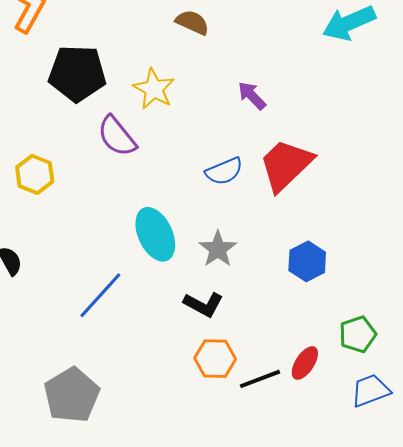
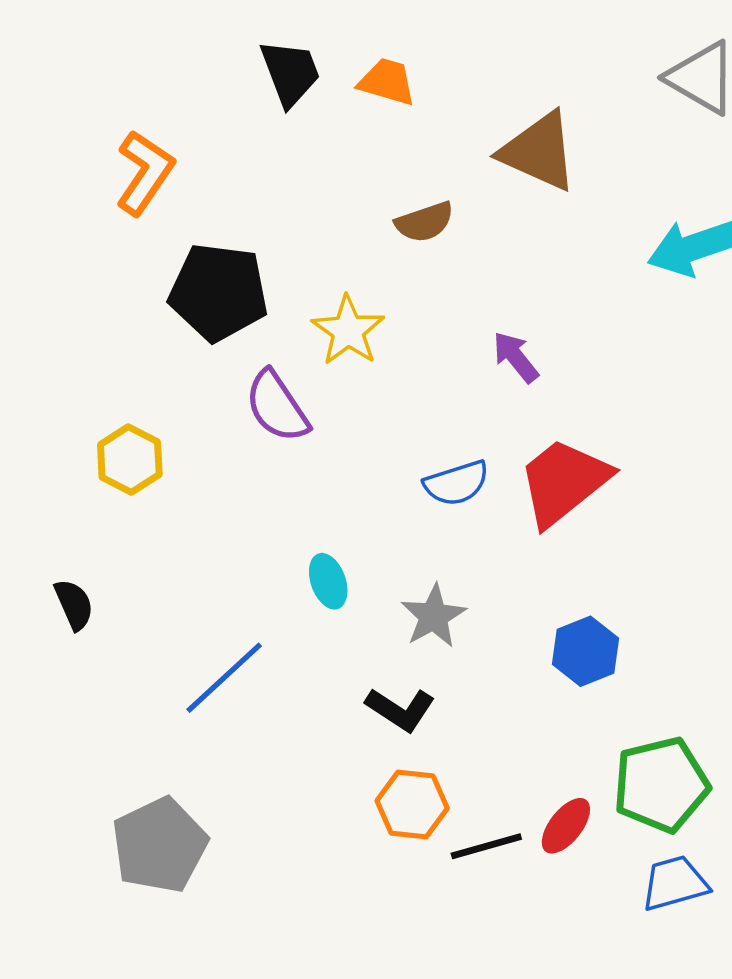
brown semicircle: (192, 22) -> (425, 222), turned 132
cyan ellipse: (155, 234) -> (328, 581), size x0.6
green pentagon: (358, 334) -> (661, 785), size x1.5

